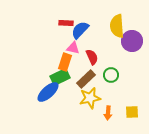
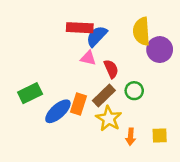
red rectangle: (66, 23) -> (80, 28), size x1.5
orange rectangle: (65, 62) -> (78, 104), moved
green rectangle: (60, 77) -> (30, 93), moved
yellow star: (90, 98) -> (109, 119), turned -30

